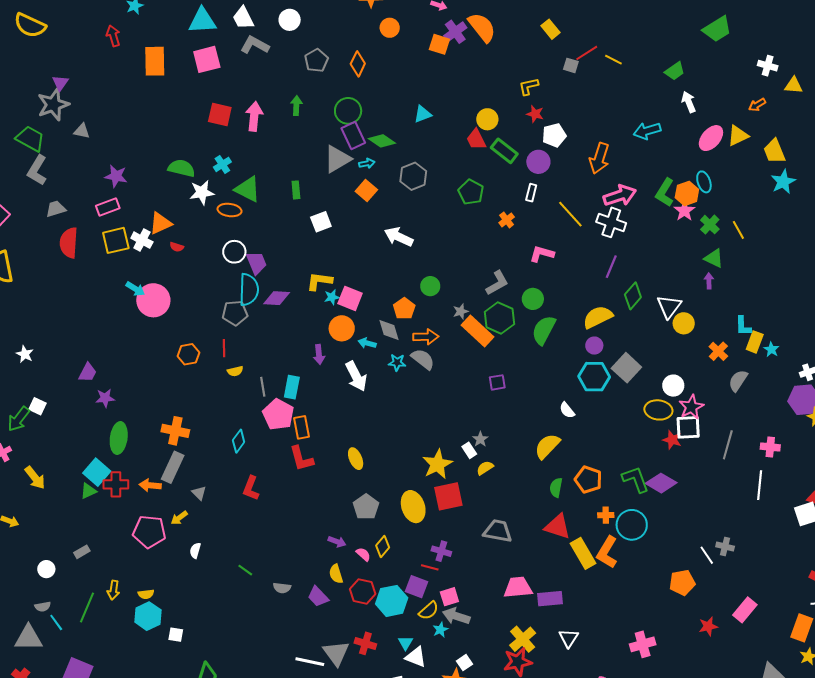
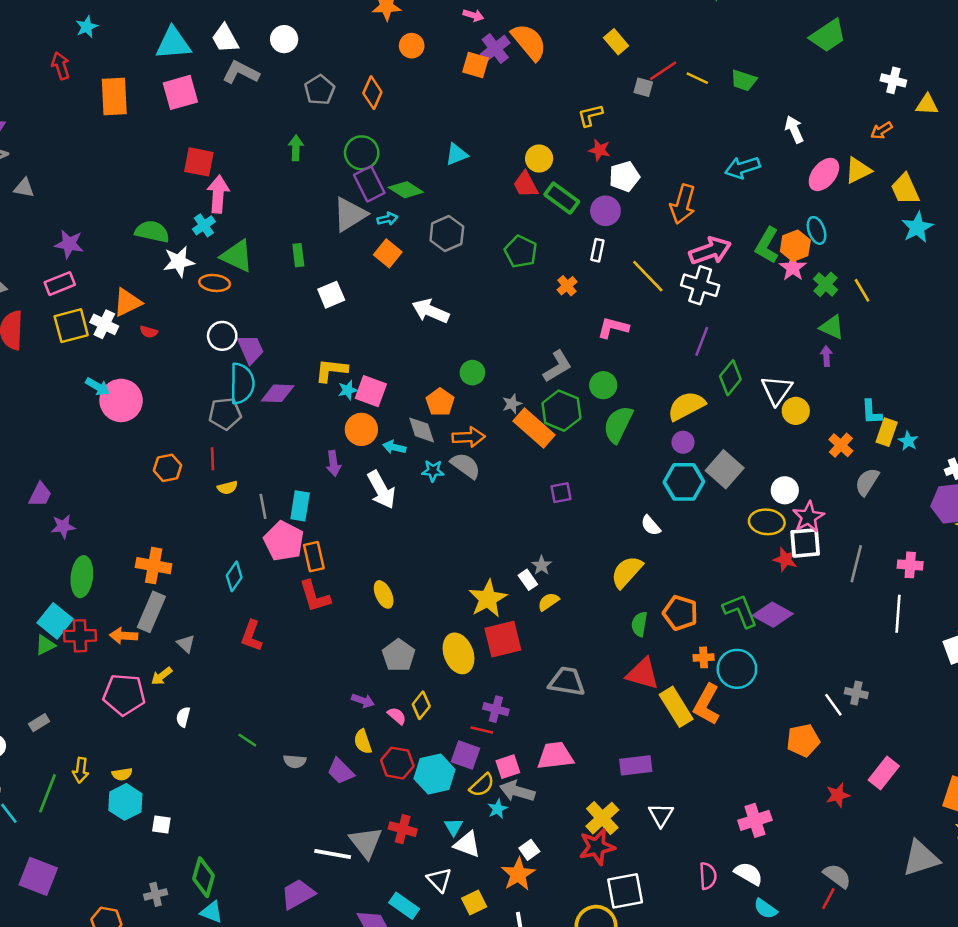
green trapezoid: (675, 71) -> (744, 80), moved, turned 55
pink arrow: (254, 116) -> (218, 194), moved
pink trapezoid: (518, 587) -> (555, 756), moved

